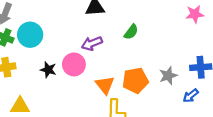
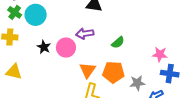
pink star: (195, 14) -> (160, 54), moved
green semicircle: (131, 32) -> (118, 42), moved
gray star: (168, 76) -> (137, 83), moved

